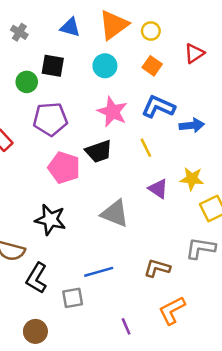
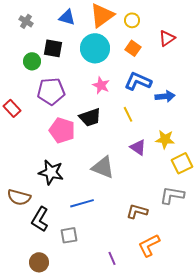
cyan circle: (105, 66) -> (95, 48), size x1.5
pink star: (112, 112) -> (101, 85), size x0.7
blue line: (99, 272) -> (82, 203), moved

